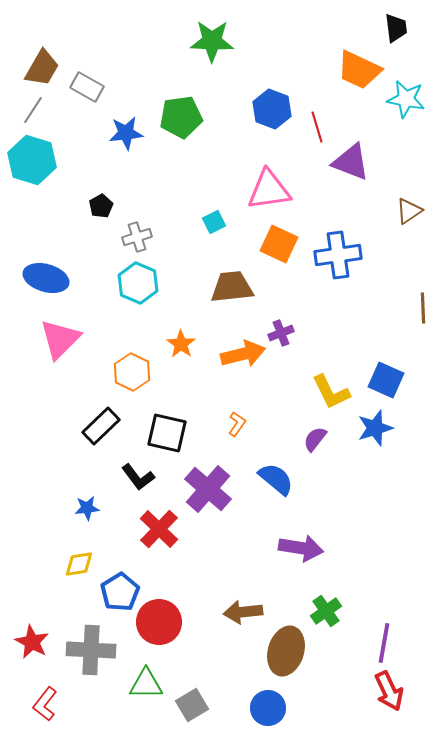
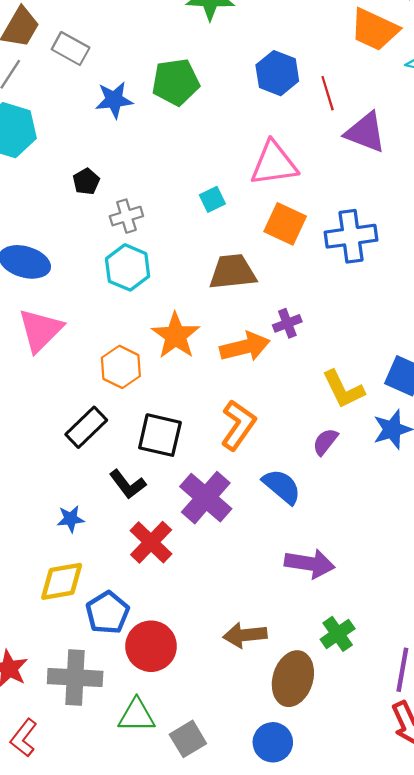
orange star: (181, 344) -> (176, 336), size x1.5
orange L-shape: (237, 424) -> (238, 425), size x1.8
yellow diamond: (79, 564) -> (62, 581), size x1.4

